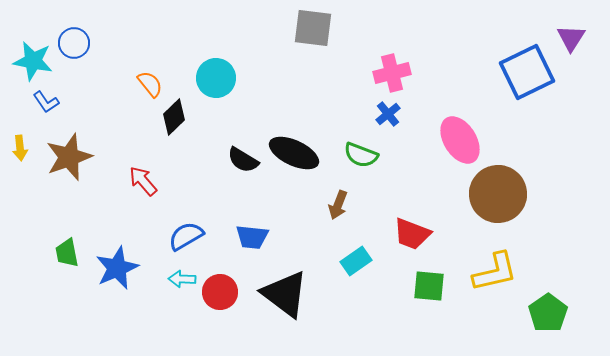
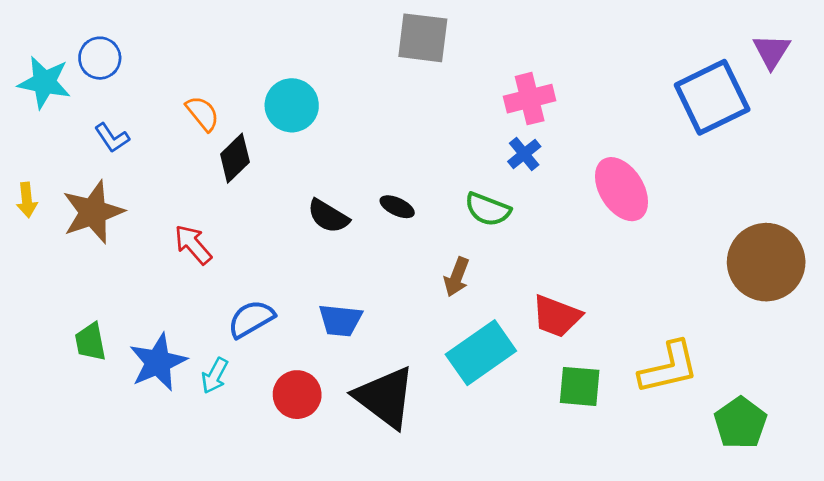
blue L-shape: (46, 102) -> (112, 138), moved
black ellipse: (294, 153) -> (397, 207), size x0.5
brown circle: (498, 194) -> (766, 262), moved
cyan rectangle: (356, 261) -> (481, 353), size x1.6
cyan arrow: (182, 279) -> (215, 376), moved, turned -64

